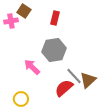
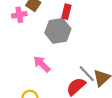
gray hexagon: (54, 50) -> (58, 31), moved

